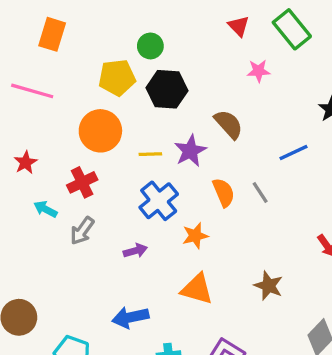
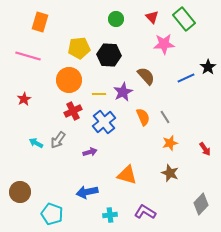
green circle: (150, 46) -> (116, 19), moved
pink star: (259, 71) -> (164, 44), size x1.5
blue line: (293, 153) -> (186, 78), moved
red cross: (82, 182) -> (73, 111), moved
cyan arrow: (45, 209) -> (36, 143), moved
orange star: (195, 236) -> (170, 143), moved

